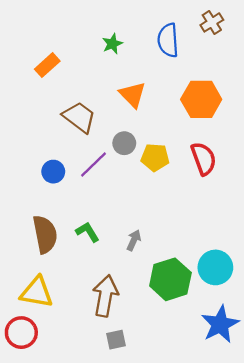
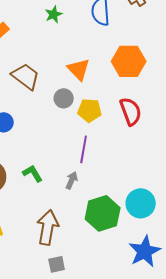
orange triangle: (133, 95) -> (79, 69), moved
purple line: (93, 164) -> (84, 149), moved, turned -36

